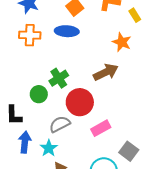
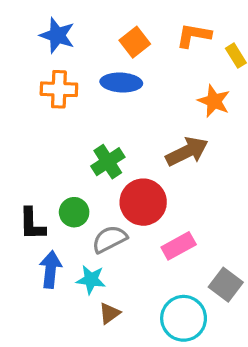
green circle: (39, 94) -> (74, 212), moved
cyan star: (49, 148) -> (91, 280), turned -30

